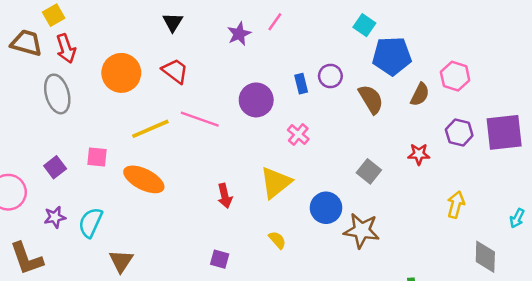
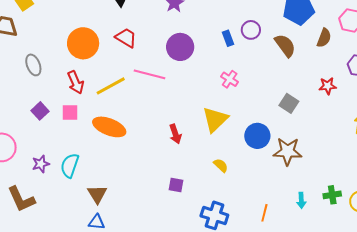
red arrow: (66, 48) -> (76, 82), moved
gray ellipse: (57, 94) -> (33, 65), size x0.7
purple circle: (256, 100) -> (180, 47), moved
purple square: (55, 167) -> (40, 111), moved

